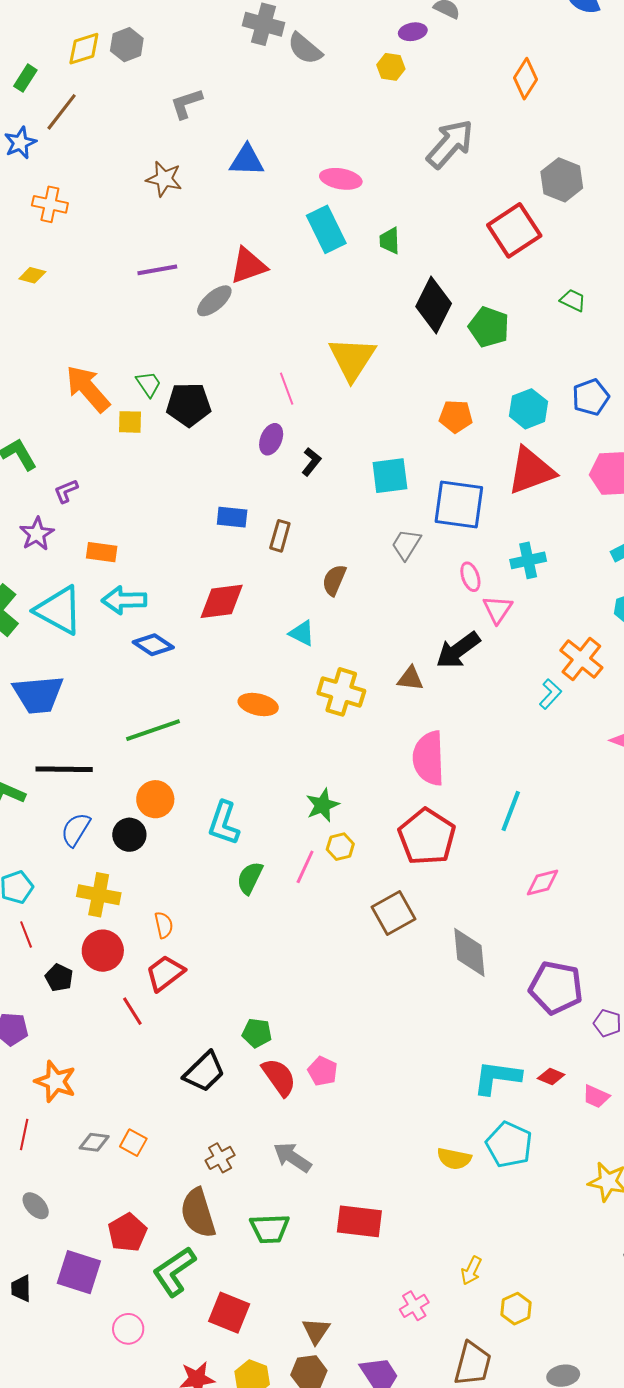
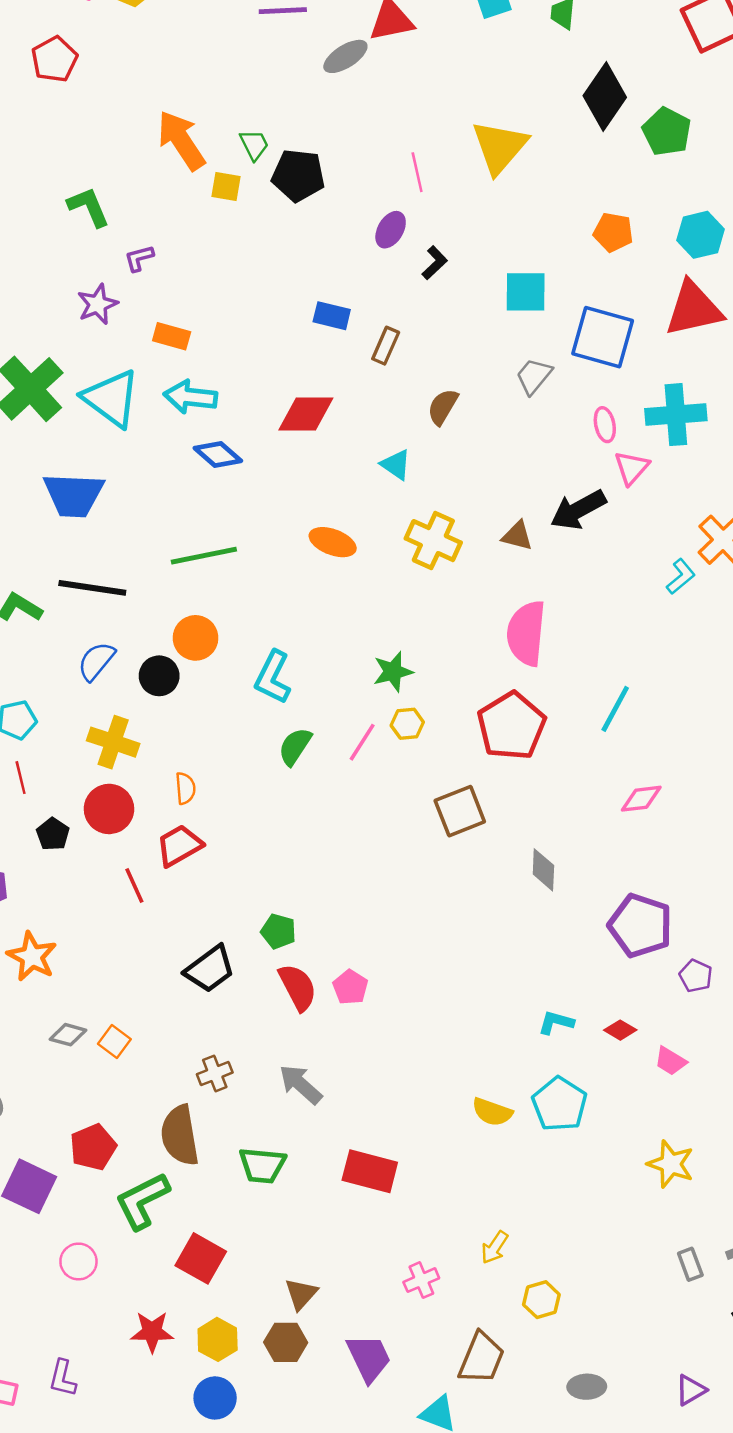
cyan cross: (528, 560) -> (676, 415), size x1.4
gray diamond: (469, 952) -> (543, 870), size x0.7
cyan L-shape: (497, 1077) -> (556, 1022), size x0.6

